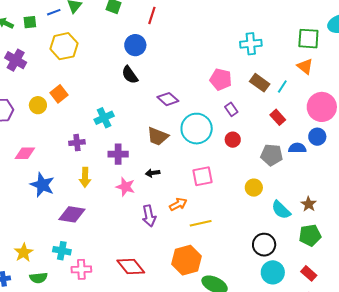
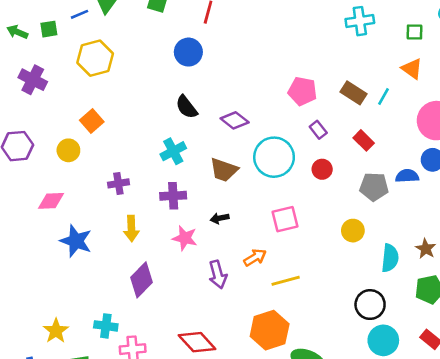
green square: (308, 39) -> (415, 32), size x0.6
cyan cross: (251, 44) -> (360, 21), moved
black semicircle: (130, 75) -> (187, 107), moved
yellow circle: (38, 105) -> (68, 150), moved
red rectangle: (278, 117) -> (364, 140), moved
cyan cross: (104, 118) -> (173, 151), moved
cyan semicircle: (281, 210) -> (390, 258), turned -125
purple diamond: (72, 214) -> (141, 280), moved, turned -52

